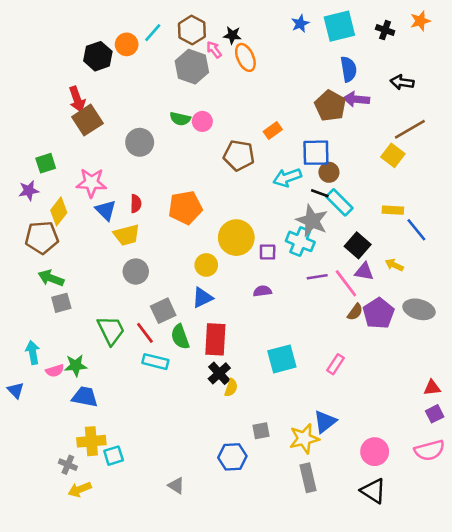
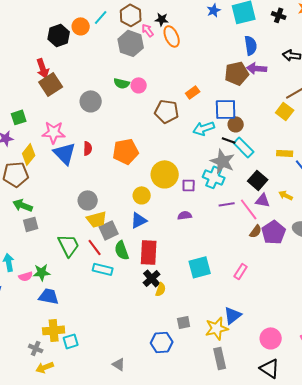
brown pentagon: (330, 106) -> (237, 73), turned 30
blue triangle: (106, 210) -> (65, 153), size x1.4
yellow trapezoid: (127, 235) -> (97, 219), moved

